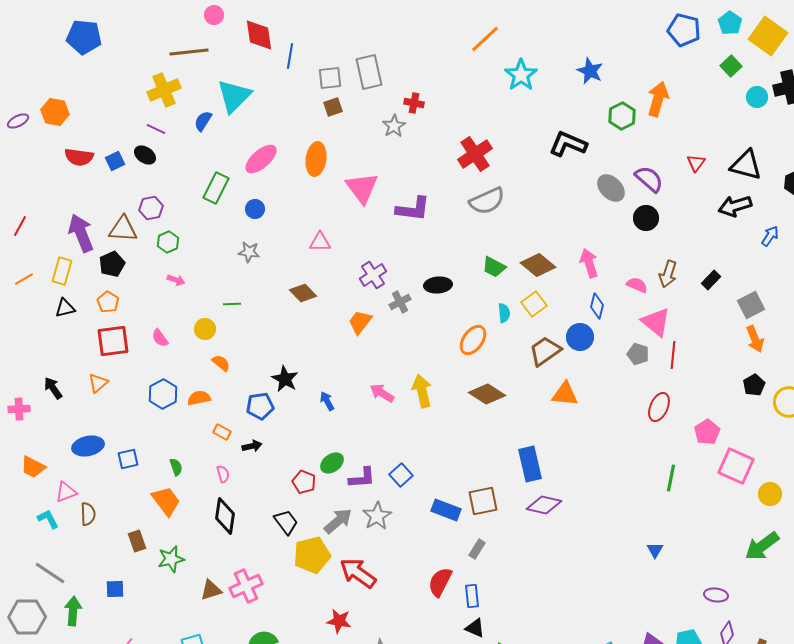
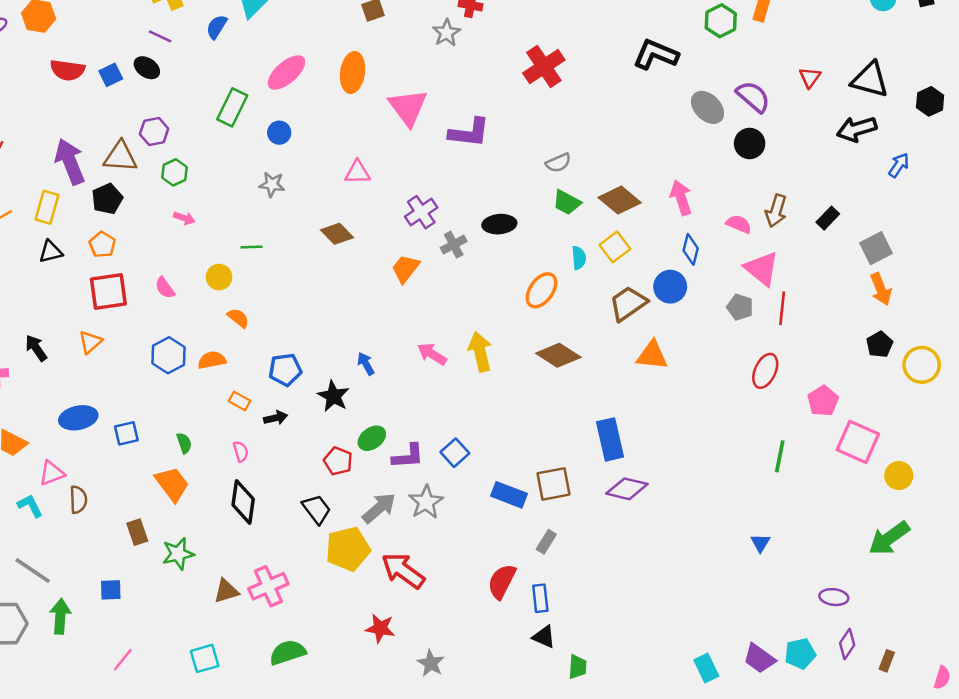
gray semicircle: (487, 201) -> (558, 163), moved, size x0.6
black star: (285, 379) -> (333, 396), moved

